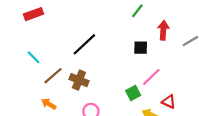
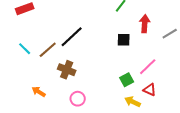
brown line: (53, 76) -> (48, 50), moved
pink line: (151, 77) -> (148, 67), moved
green square: (133, 93) -> (127, 80), moved

